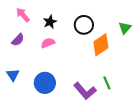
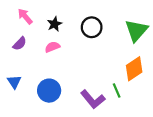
green triangle: (125, 28) -> (136, 31), size x1.6
orange diamond: (101, 45) -> (134, 69), moved

